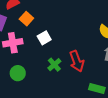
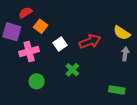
red arrow: (77, 61) -> (90, 41), moved, turned -85

